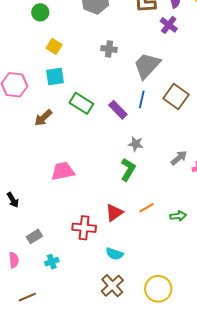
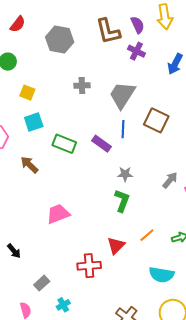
brown arrow: (43, 118) -> (29, 165), turned 96
cyan semicircle: (114, 254) -> (161, 275), moved, size x1.4

